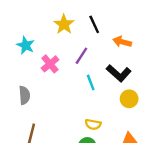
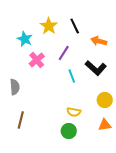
cyan star: (26, 45) -> (25, 39), moved
yellow circle: (129, 99) -> (105, 100), moved

